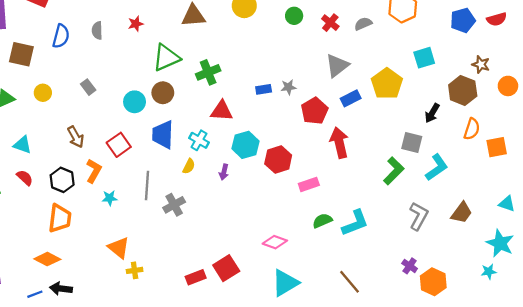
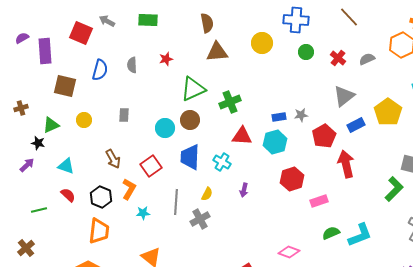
gray rectangle: (88, 87) -> (124, 115), turned 40
cyan hexagon: (245, 145) -> (275, 142), moved
yellow semicircle: (189, 166) -> (207, 194), moved

